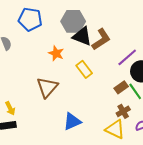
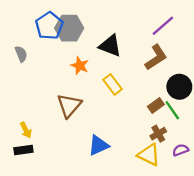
blue pentagon: (30, 19) -> (49, 26), turned 30
gray hexagon: (73, 21) -> (69, 28), moved
brown L-shape: (101, 39) -> (156, 57), moved
purple line: (127, 57) -> (163, 26), moved

